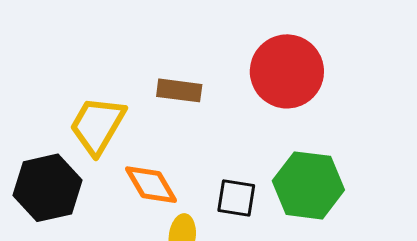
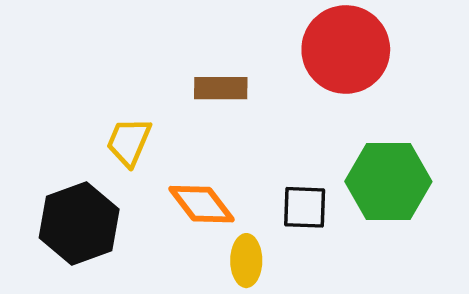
yellow trapezoid: (97, 125) -> (129, 142), size x0.7

